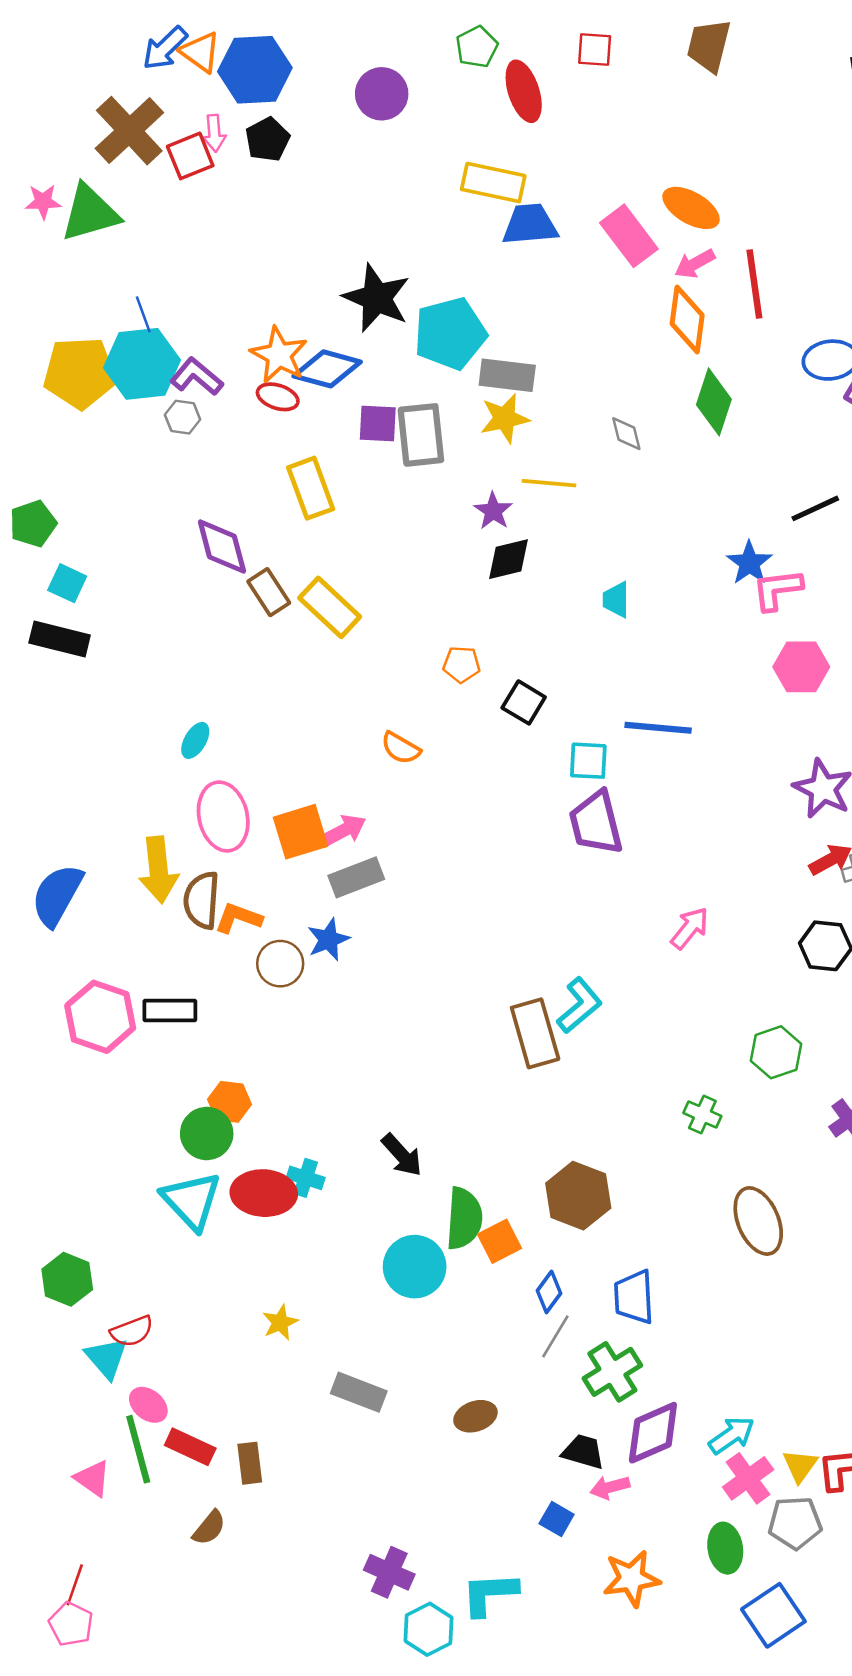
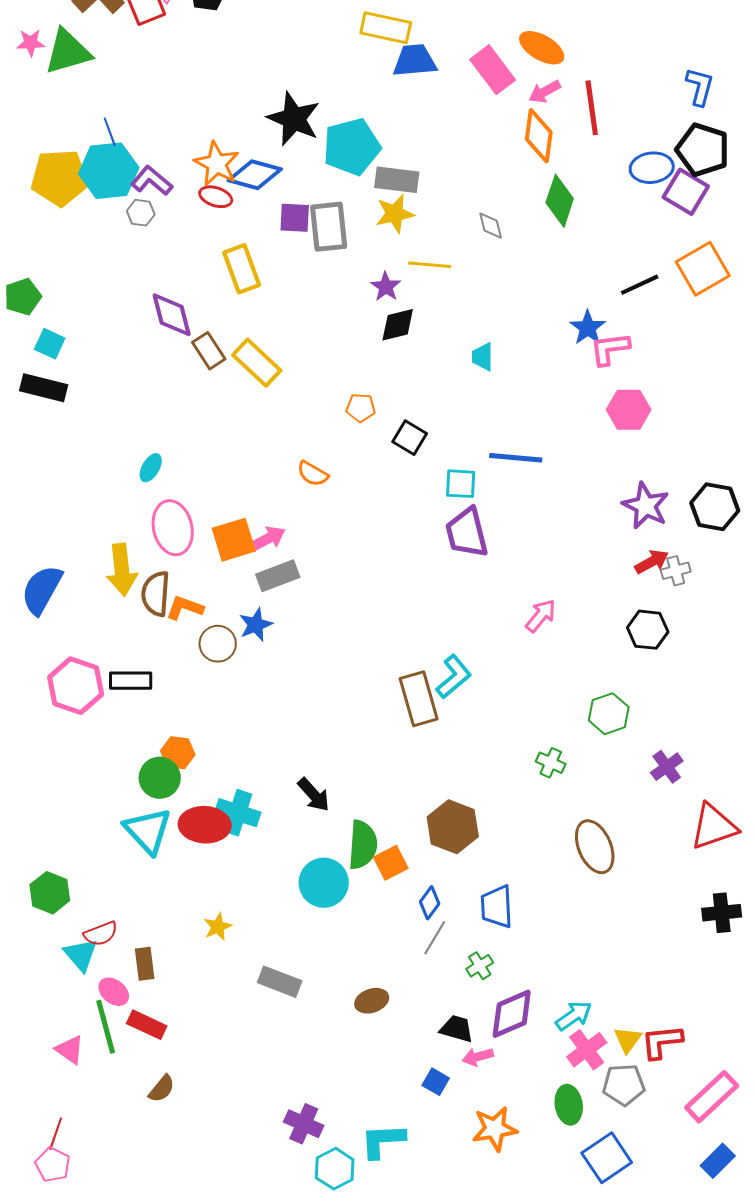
cyan cross: (306, 1178) -> (238, 813), size x1.5
green cross: (612, 1372) -> (480, 966), size x0.6
brown rectangle: (250, 1463) -> (145, 964), moved

